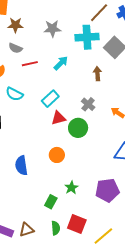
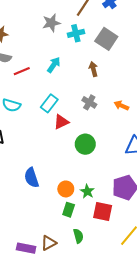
gray star: (52, 29) -> (51, 23), moved
cyan cross: (87, 37) -> (76, 33), size x0.7
green circle: (78, 128) -> (85, 144), moved
orange circle: (57, 155) -> (66, 189), moved
red square: (77, 224) -> (103, 212), moved

